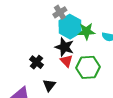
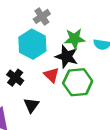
cyan hexagon: (70, 27) -> (32, 44), moved
black star: (64, 47) -> (67, 57), moved

